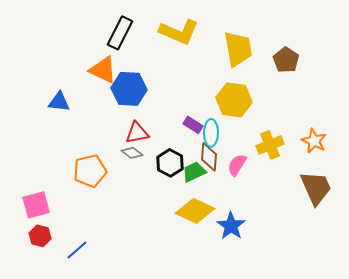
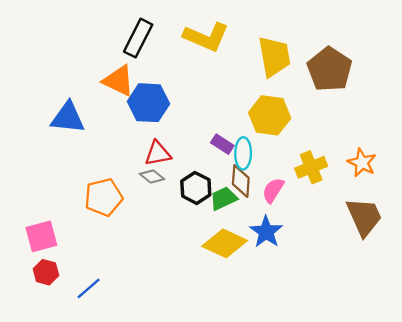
brown pentagon: (286, 60) -> (330, 69), size x1.5
blue triangle: (59, 102) -> (68, 118), size x1.4
blue star: (231, 226) -> (266, 232), moved

